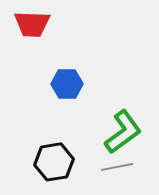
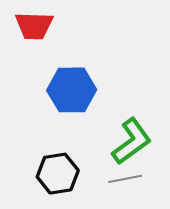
blue hexagon: (67, 84) -> (72, 90), size x1.4

